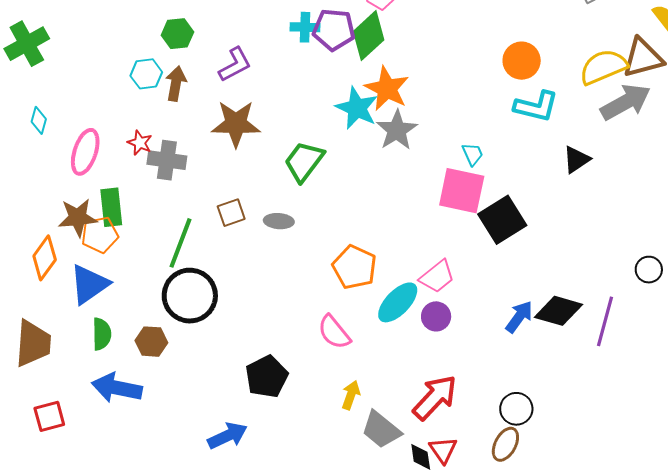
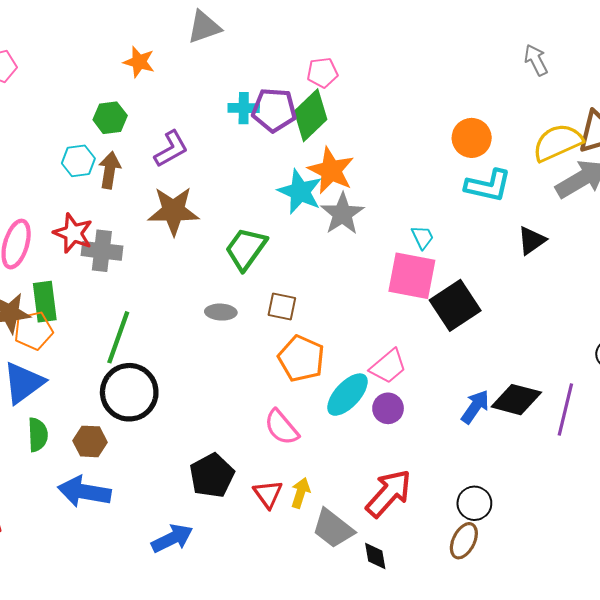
red star: (140, 143) -> (73, 233), size x1.5
brown square: (231, 213) -> (282, 307), moved, turned 32
blue arrow: (117, 388) -> (84, 492), moved
red triangle: (443, 450) -> (268, 494), moved

